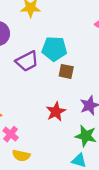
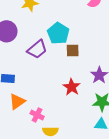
cyan pentagon: (54, 49) -> (58, 33), turned -30

